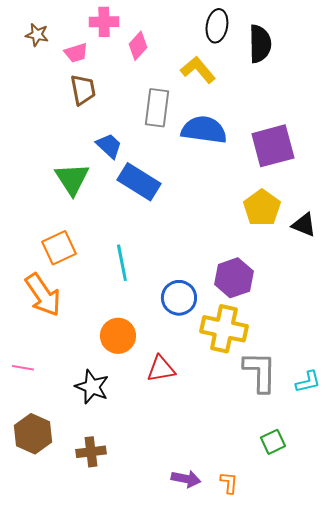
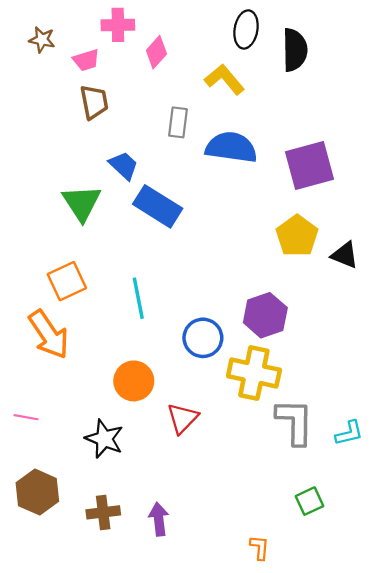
gray rectangle: (157, 108) -> (178, 122), size x0.7
red triangle: (161, 369) -> (183, 418), turned -36
purple arrow: (186, 479) -> (159, 519), moved, turned -108

